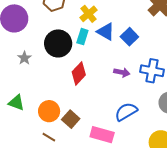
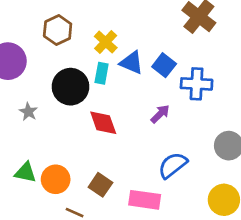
blue cross: (152, 71) -> (197, 84), moved
purple arrow: (122, 72) -> (160, 114), turned -49
red diamond: (79, 73) -> (103, 123), turned -55
orange circle: (49, 111) -> (56, 179), moved

